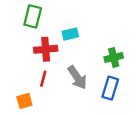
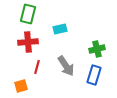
red cross: (46, 49) -> (28, 42), moved

